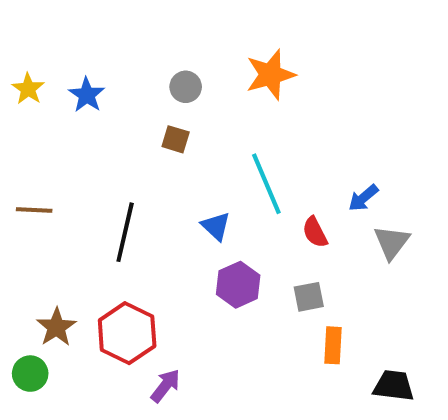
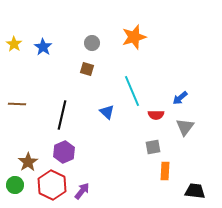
red semicircle: (315, 232) -> (156, 115), turned -63
gray triangle: (392, 242) -> (185, 127), moved
purple hexagon: (238, 285) -> (64, 152), moved
red hexagon: (127, 333) -> (52, 185), moved

